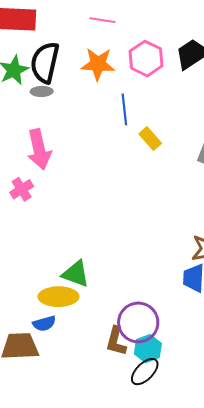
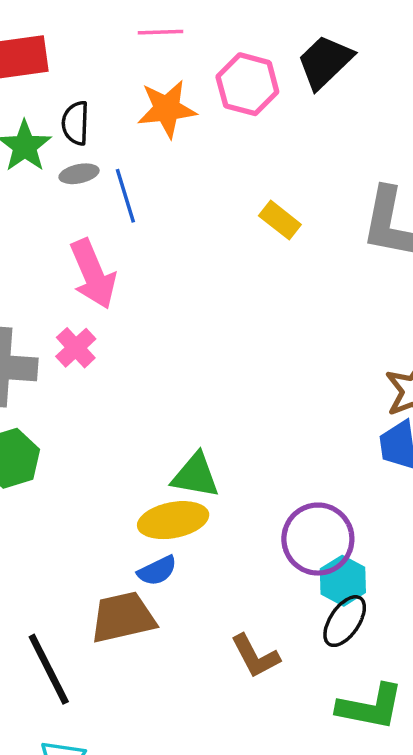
black semicircle: (45, 62) -> (75, 123), size x0.6
blue line: (124, 109) -> (125, 196), moved
brown L-shape: (116, 341) -> (255, 656), moved, turned -32

